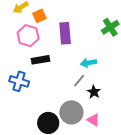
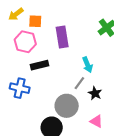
orange square: (39, 16) -> (35, 21), turned 32
cyan arrow: (88, 63) -> (87, 65), turned -98
gray circle: (71, 112) -> (67, 106), moved

